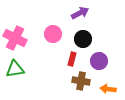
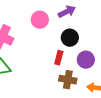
pink circle: (53, 34) -> (40, 20), moved

